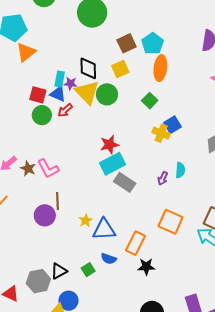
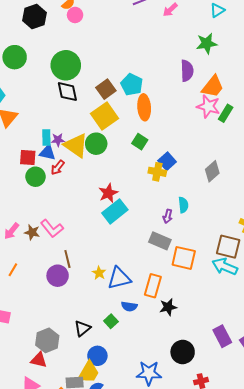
black diamond: (88, 68) -> (67, 92), moved
yellow square: (120, 69) -> (105, 116), size x1.5
gray rectangle: (125, 182) -> (160, 241), moved
gray hexagon: (38, 281) -> (47, 340), moved

